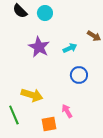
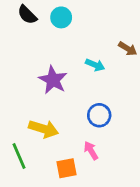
purple star: (39, 47) -> (53, 80), moved
cyan arrow: (70, 48) -> (95, 65), turned 48
blue circle: (79, 75) -> (99, 115), moved

